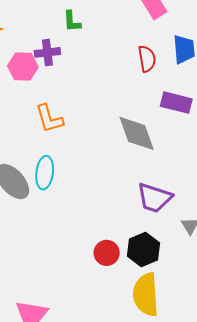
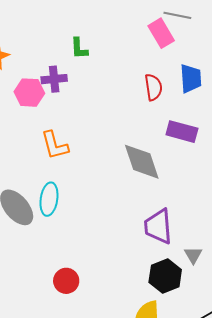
purple trapezoid: (154, 198) -> (158, 226), turned 66
black hexagon: (143, 249) -> (165, 276), moved
red circle: (107, 253) -> (66, 281), moved

